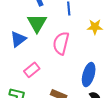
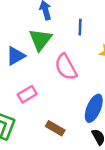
pink semicircle: (61, 43) -> (66, 67), turned -50

